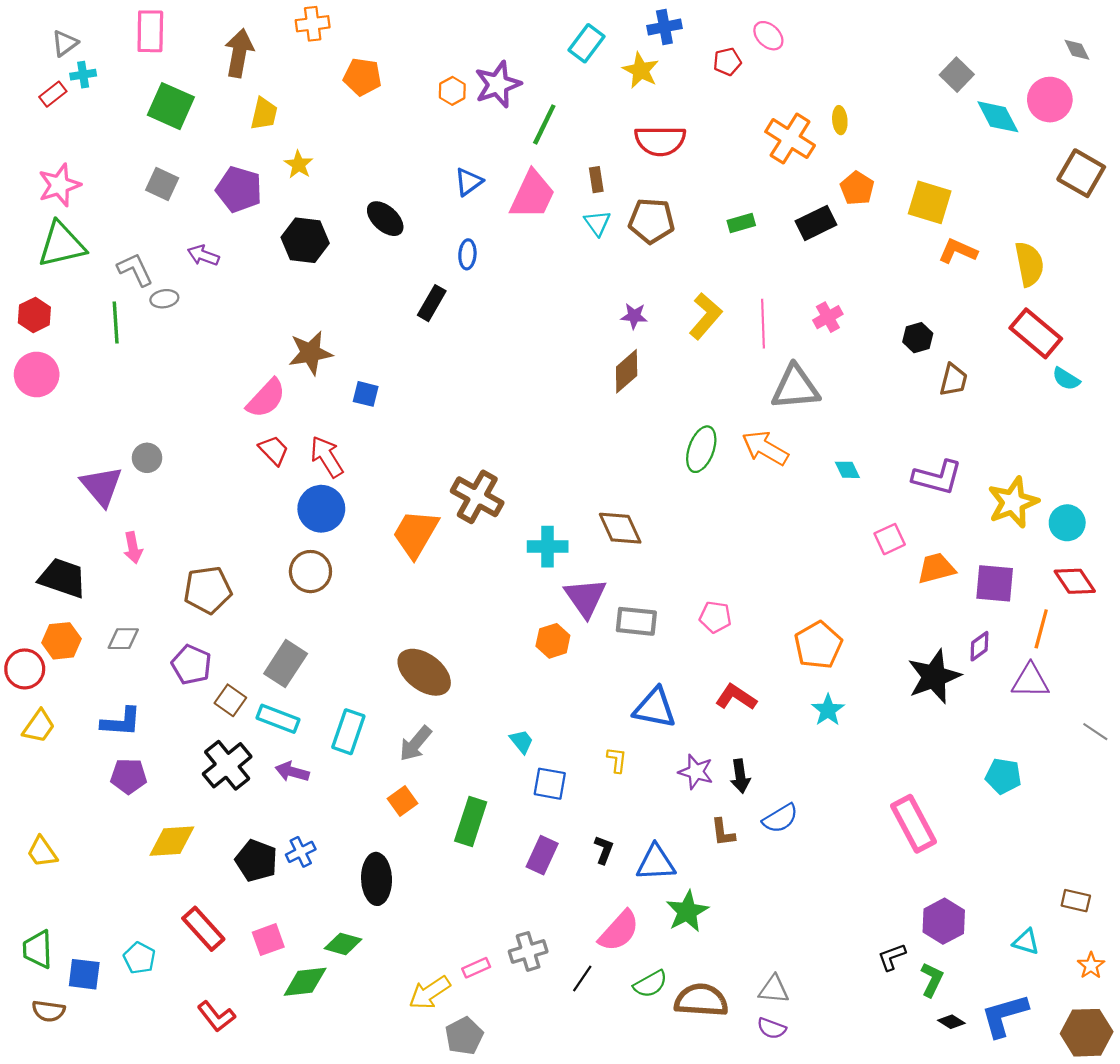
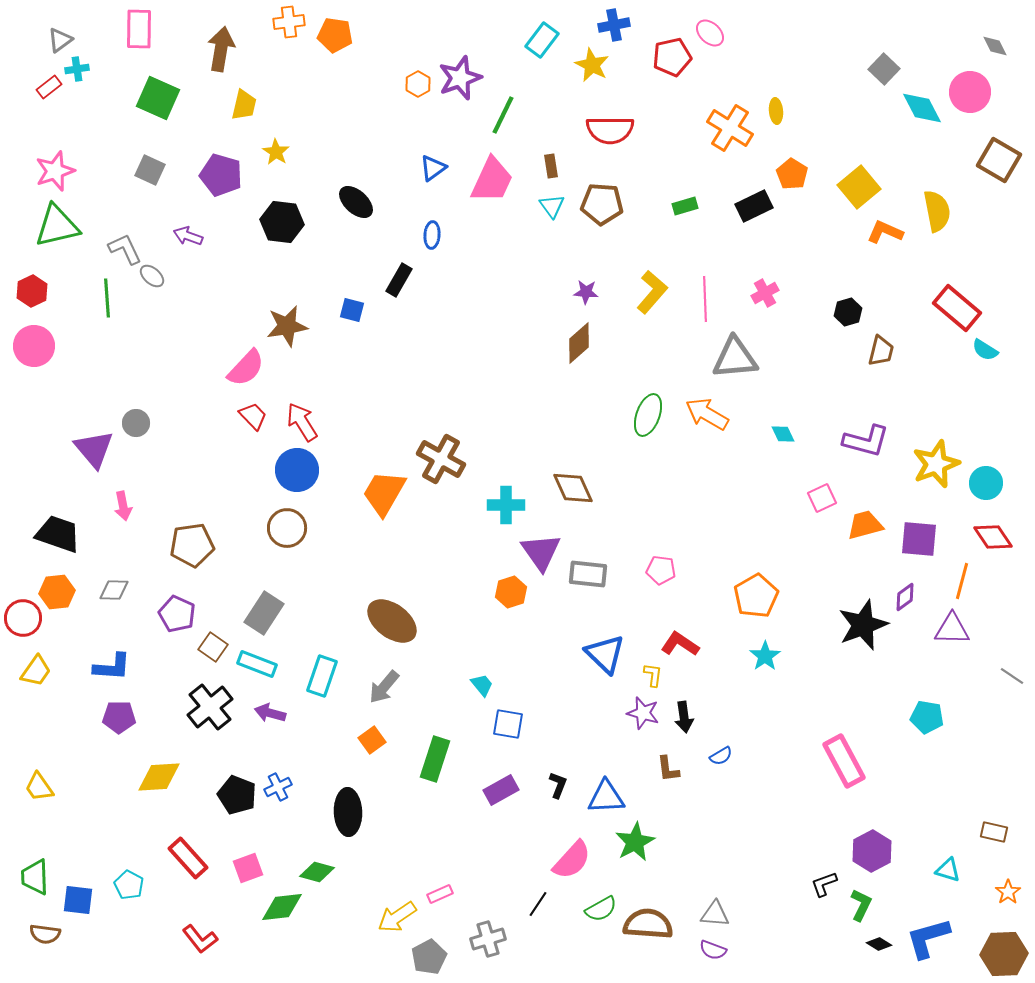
red pentagon: (727, 62) -> (672, 57), size x1.5
orange pentagon: (362, 77) -> (335, 35), moved
yellow square: (930, 202) -> (859, 187), turned 33
yellow semicircle: (1029, 264) -> (937, 211), moved
gray ellipse: (164, 299) -> (152, 276), turned 50
blue square: (366, 394) -> (352, 310), moved
blue triangle: (655, 708) -> (605, 654), turned 33
yellow L-shape: (617, 760) -> (653, 675), moved
blue semicircle: (780, 818) -> (721, 756), size x0.7
purple rectangle: (542, 855) -> (501, 790), turned 36
gray cross: (528, 951) -> (488, 939), moved

